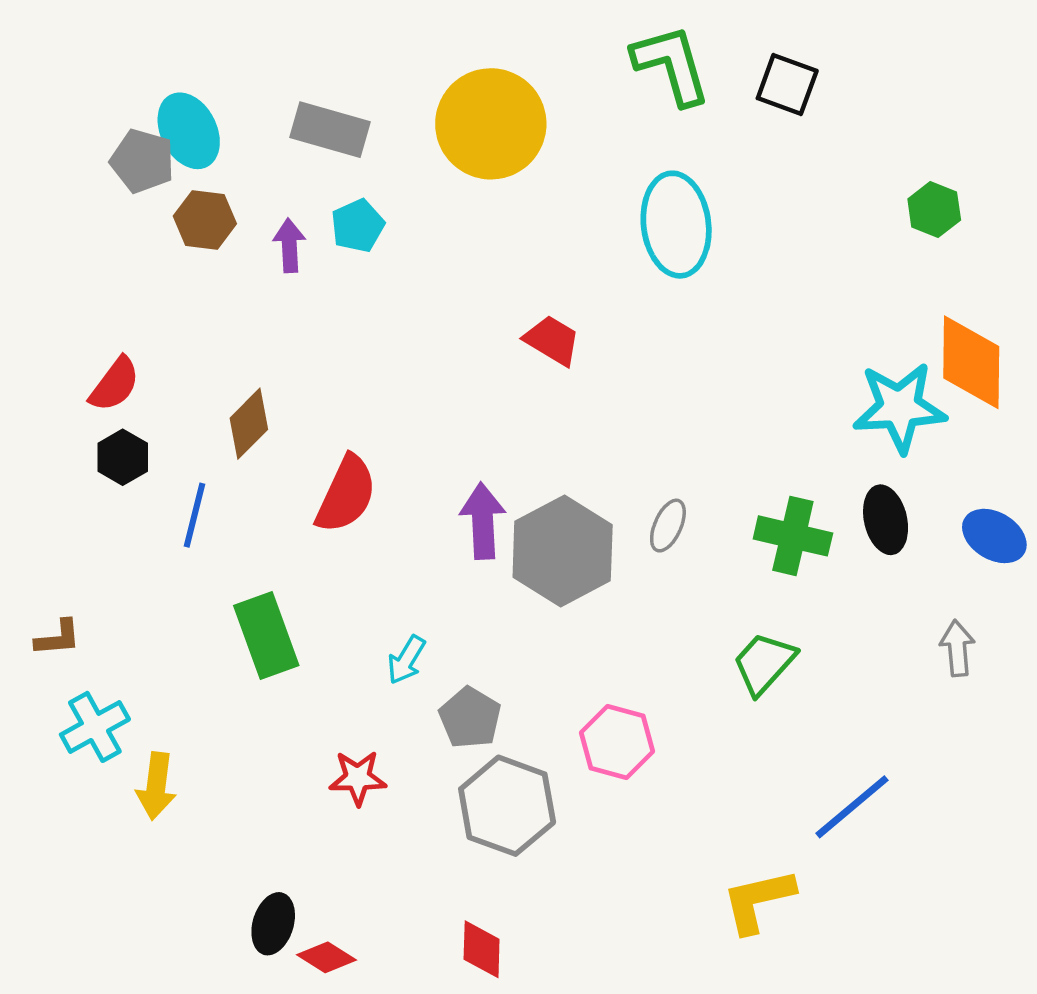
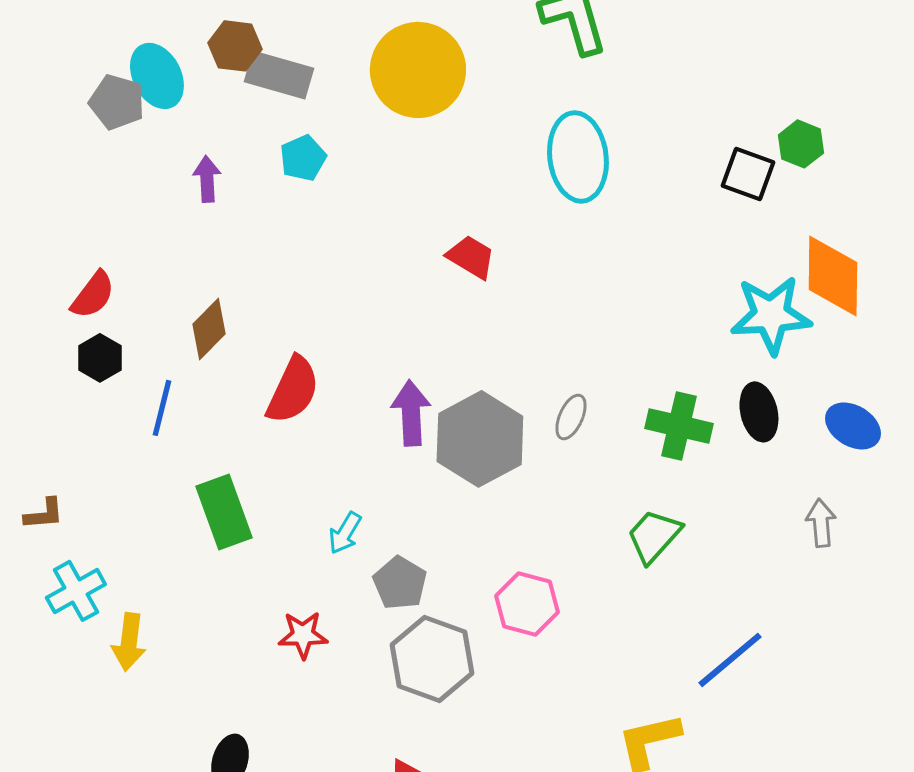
black square: (787, 85) -> (748, 174), moved
brown hexagon: (205, 220) -> (235, 46), moved
purple arrow: (289, 245) -> (207, 179), moved

